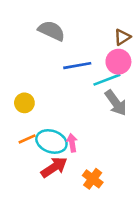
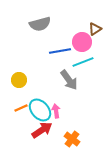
gray semicircle: (51, 31) -> (40, 24), turned 140
pink circle: (118, 62) -> (82, 42), moved
gray arrow: (116, 103) -> (69, 80), moved
cyan ellipse: (51, 141) -> (40, 110), turned 30

